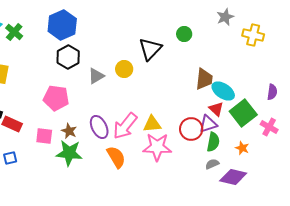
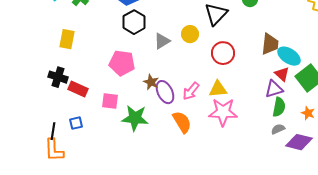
pink arrow: (125, 126) -> (191, 91), size x0.7
red circle: (191, 129) -> (223, 53), moved
brown star: (69, 131) -> (151, 82), moved

